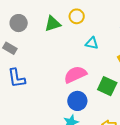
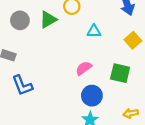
gray circle: (19, 23) -> (20, 20), moved
pink semicircle: (75, 75) -> (84, 68), size x0.7

